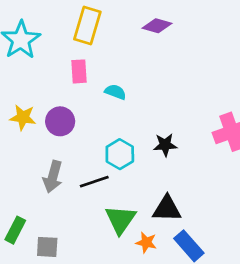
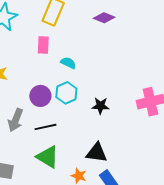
purple circle: (60, 121) -> (40, 96), moved
cyan hexagon: (120, 154) -> (66, 93), moved
green triangle: (120, 220) -> (48, 157), moved, turned -40

